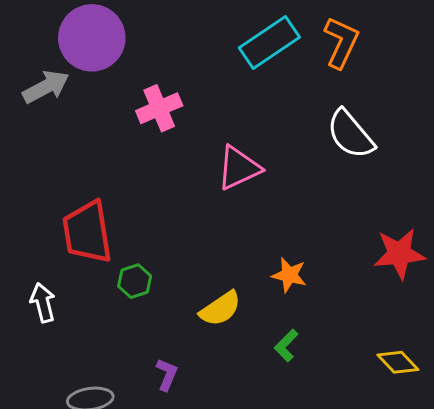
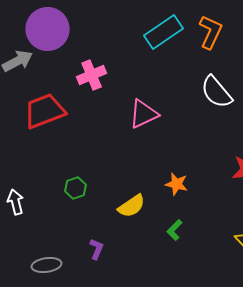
red trapezoid: (87, 232) -> (45, 111), moved, turned 78

